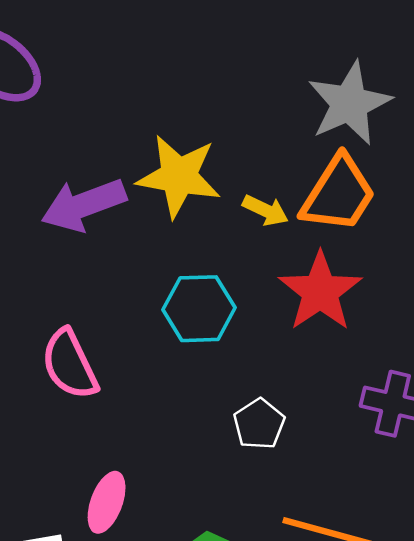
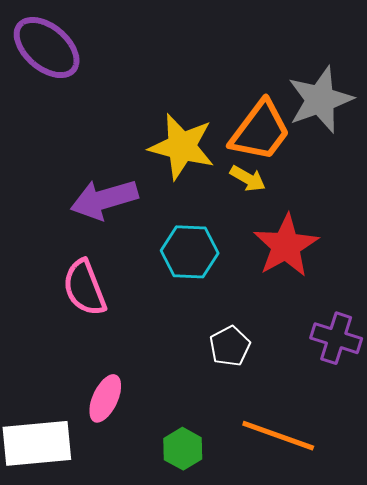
orange trapezoid: (338, 194) -> (260, 131), moved
purple arrow: (84, 205) -> (104, 199), moved

